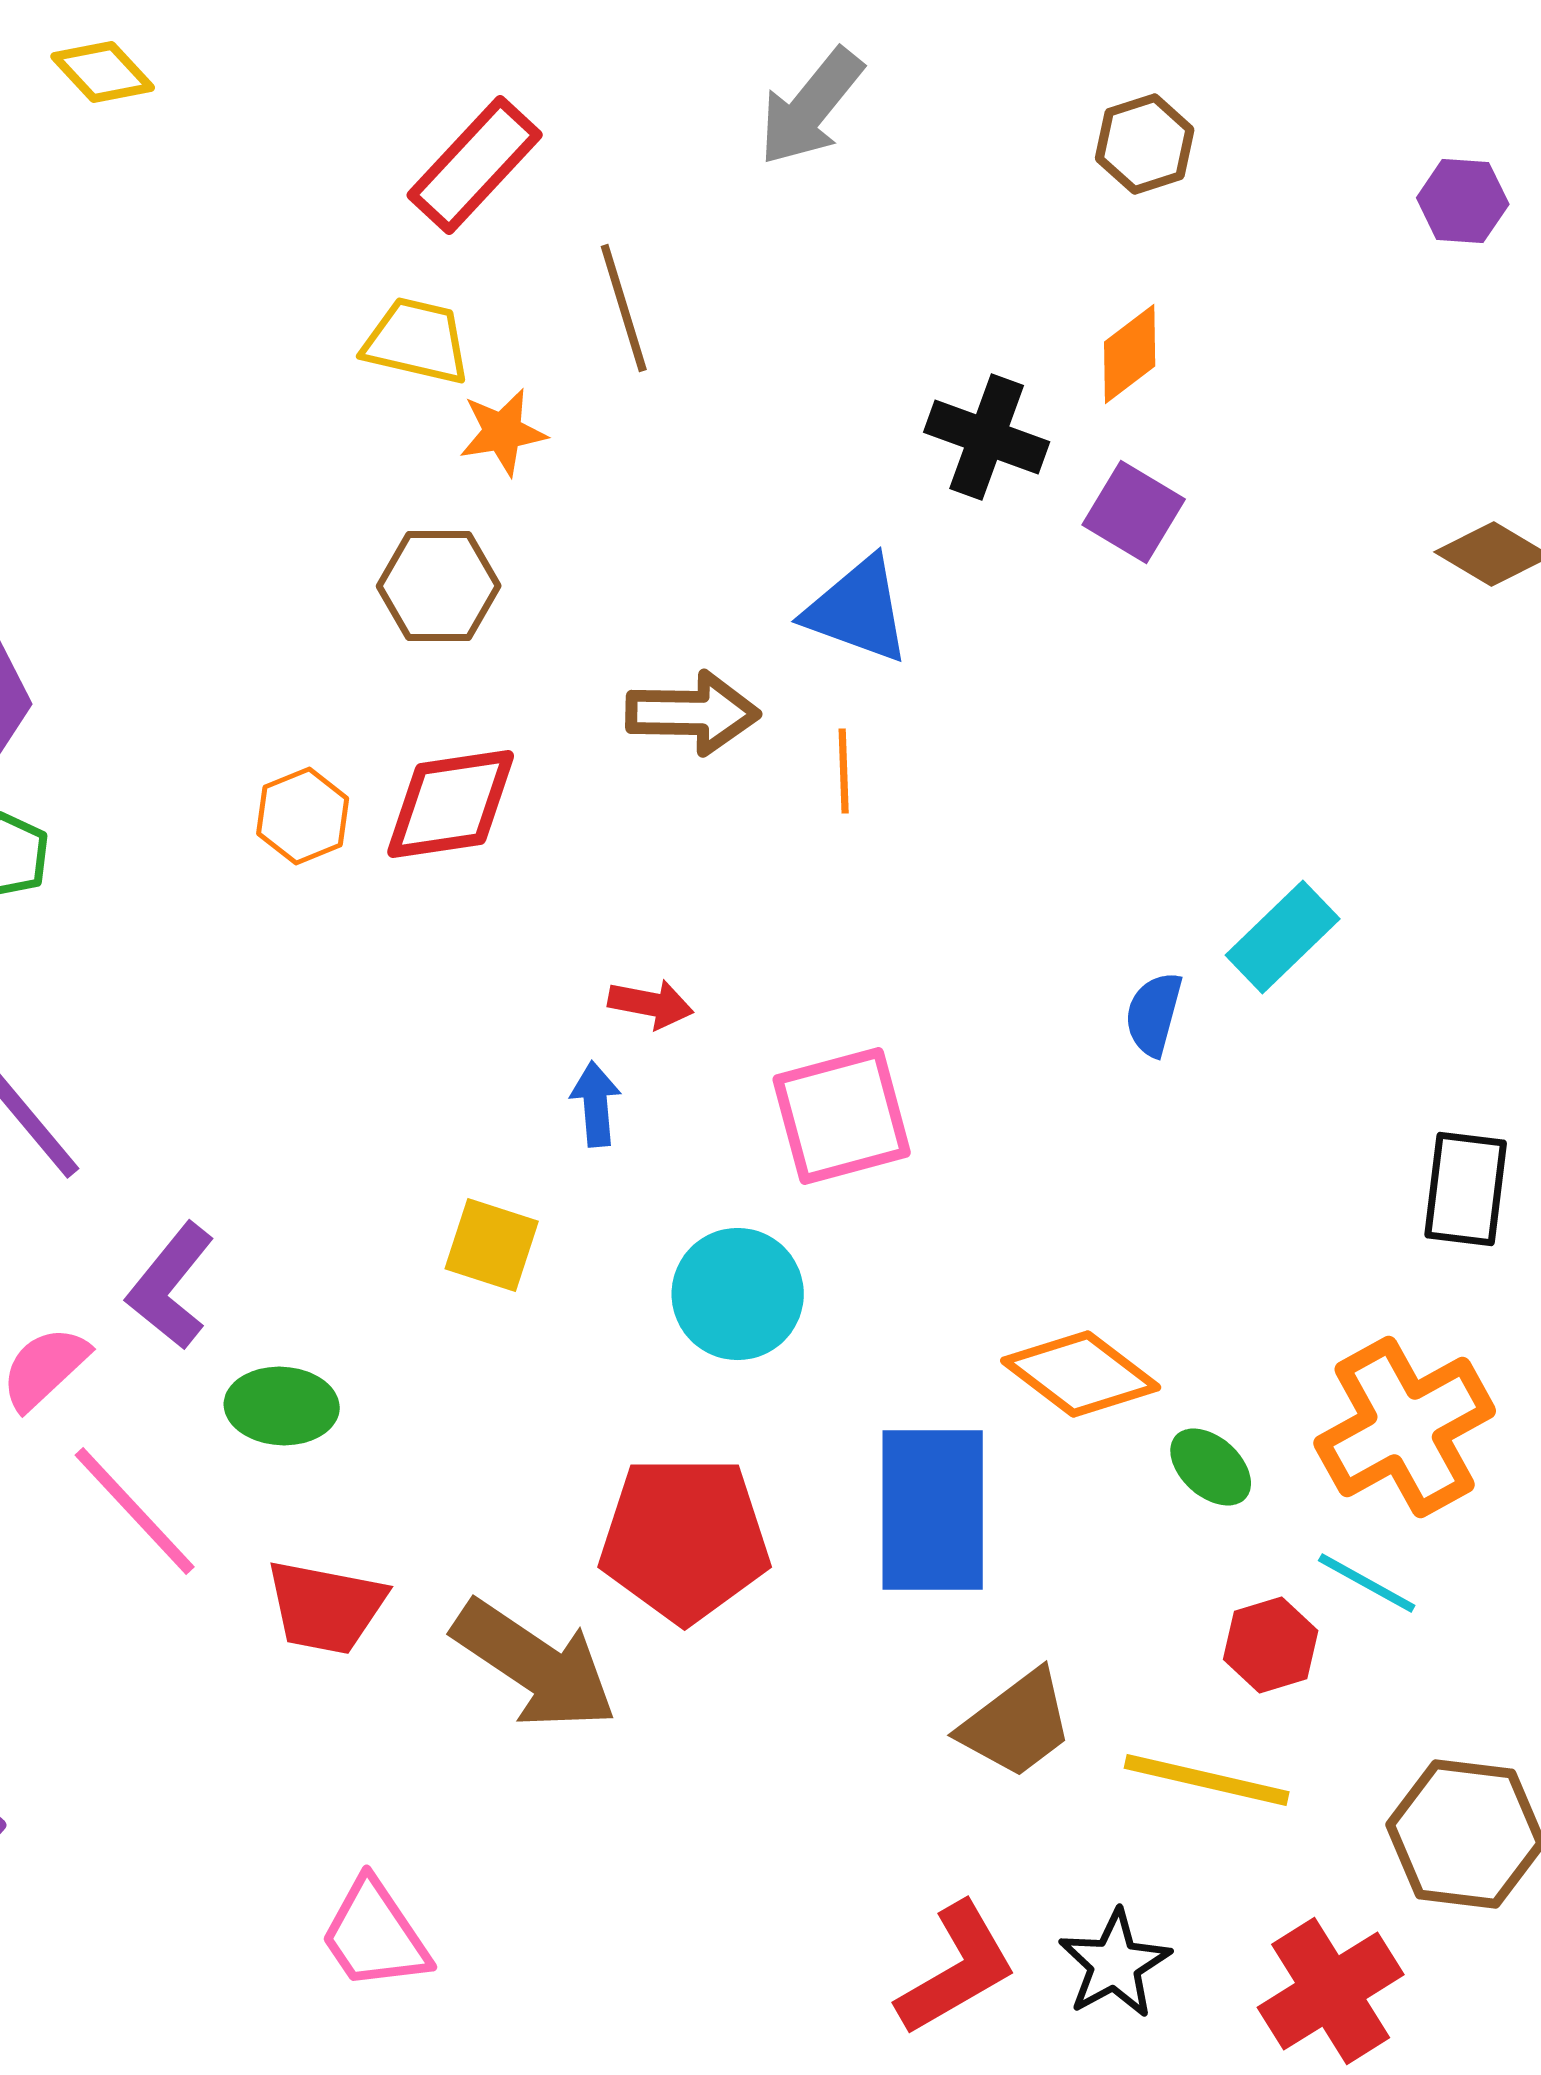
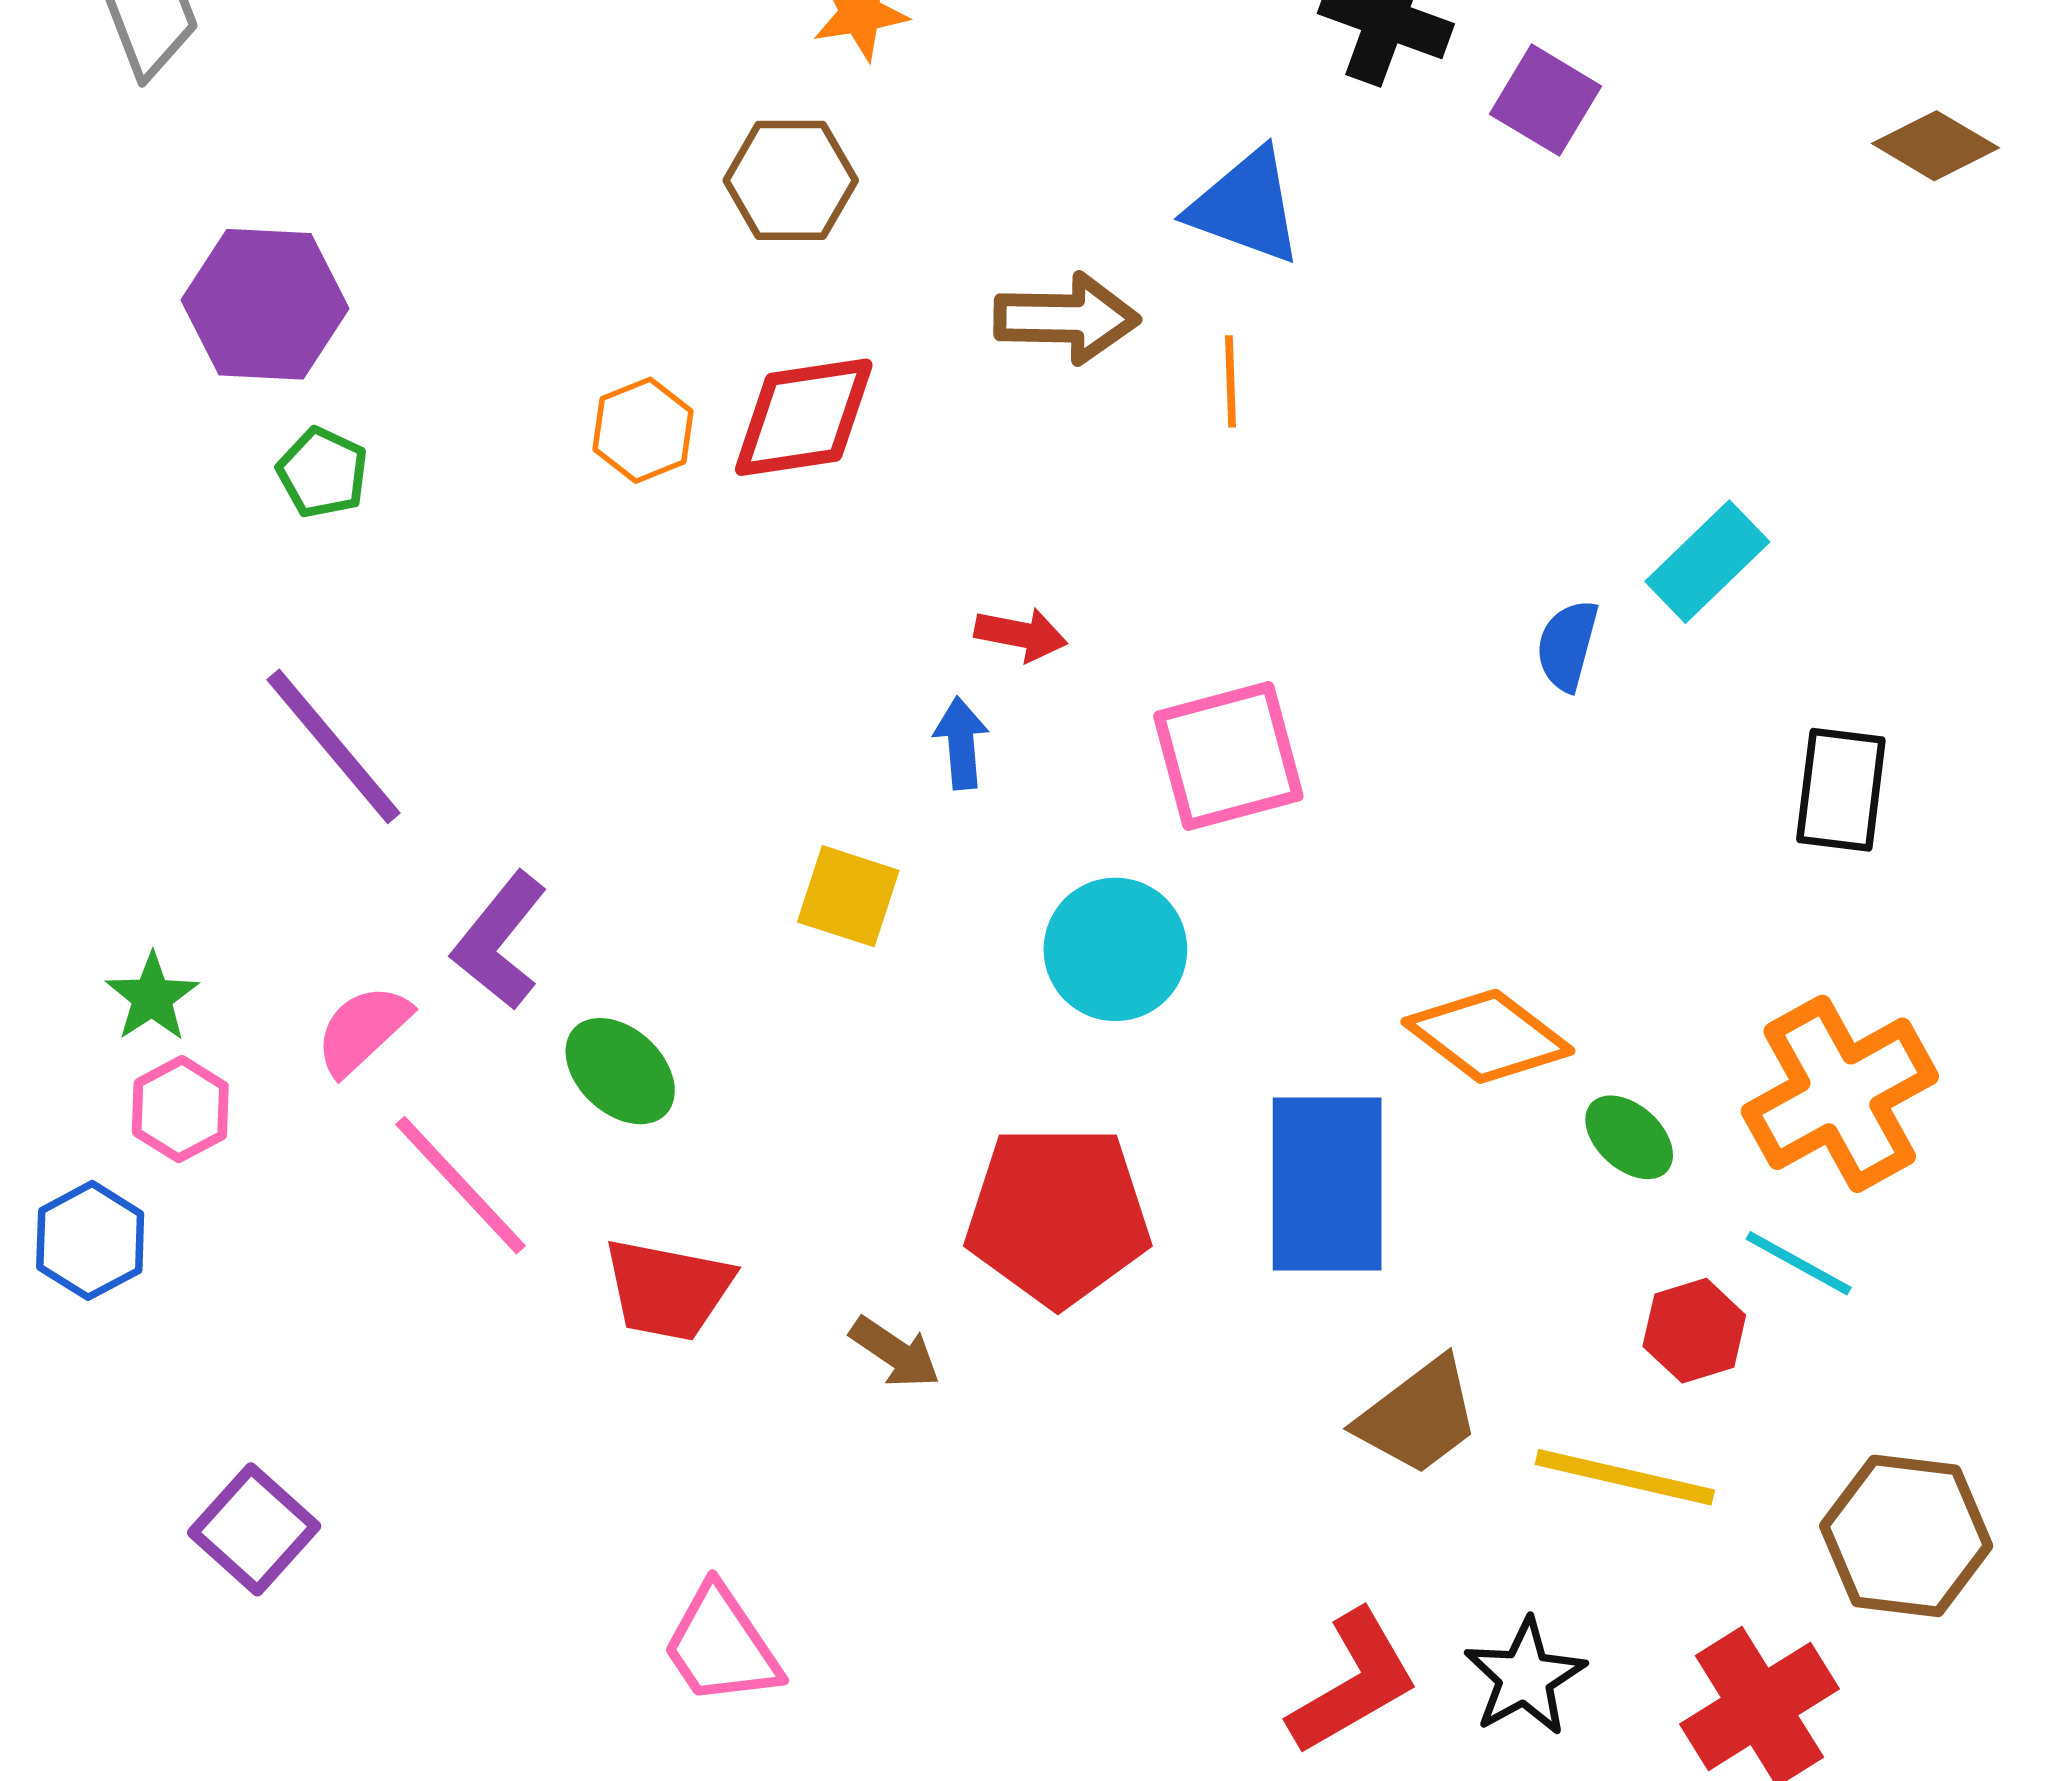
black rectangle: (1466, 1189) -> (1841, 790), moved
green ellipse: (282, 1406) -> (620, 1071), turned 40
brown arrow: (535, 1665) -> (895, 1352), size x0.5

